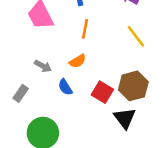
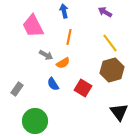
gray arrow: (43, 66) -> (46, 55), moved
brown hexagon: (133, 86) -> (112, 70), moved
black triangle: (125, 118) -> (119, 112), moved

